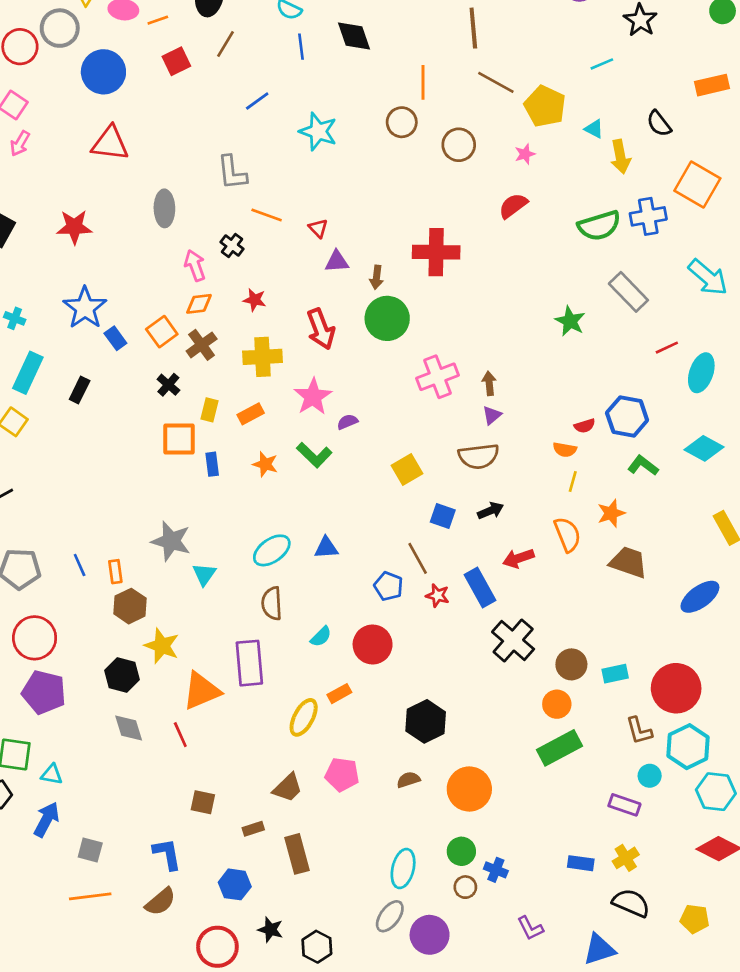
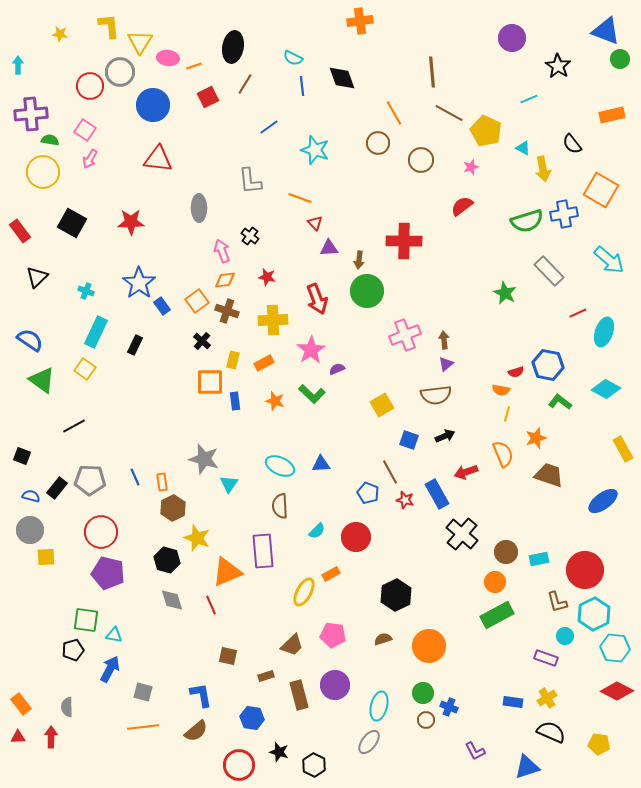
orange line: (423, 82) -> (394, 113), turned -30
orange line: (267, 215) -> (300, 198), moved
brown cross: (202, 345) -> (227, 311), turned -35
cyan ellipse: (272, 550) -> (280, 466), turned 60
purple circle: (430, 935) -> (335, 685), moved

